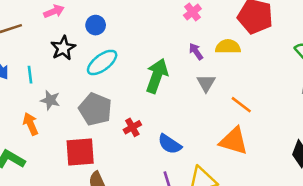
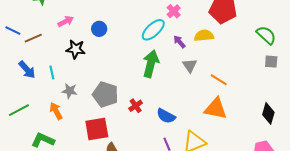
black star: (63, 48) -> (76, 49), turned -30
cyan ellipse: (102, 62) -> (153, 30), moved

